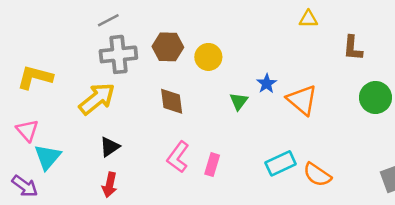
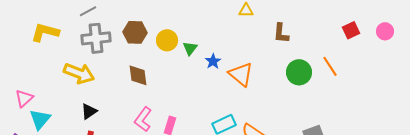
yellow L-shape: (35, 77) -> (45, 32), moved
yellow arrow: (97, 99) -> (79, 73), turned 60
green triangle: (239, 101) -> (190, 48), moved
pink triangle: (27, 130) -> (24, 98), turned 30

